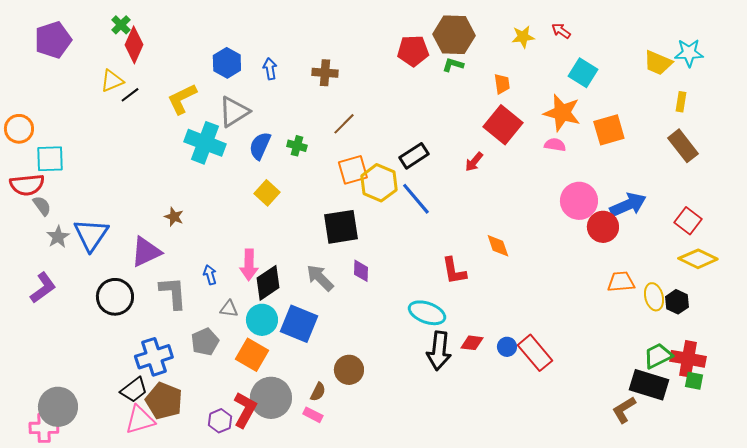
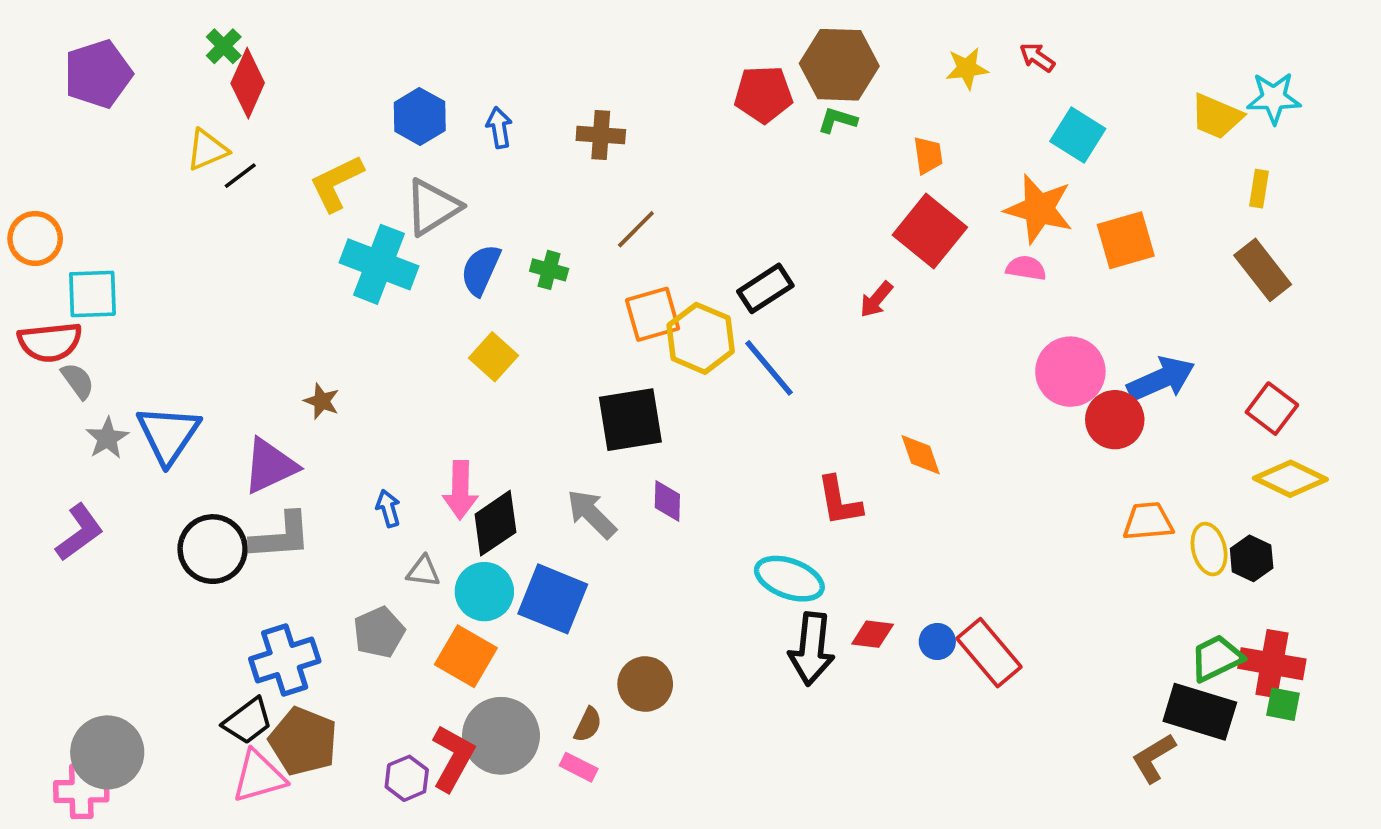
gray L-shape: (173, 293) -> (281, 536), moved, turned 90

